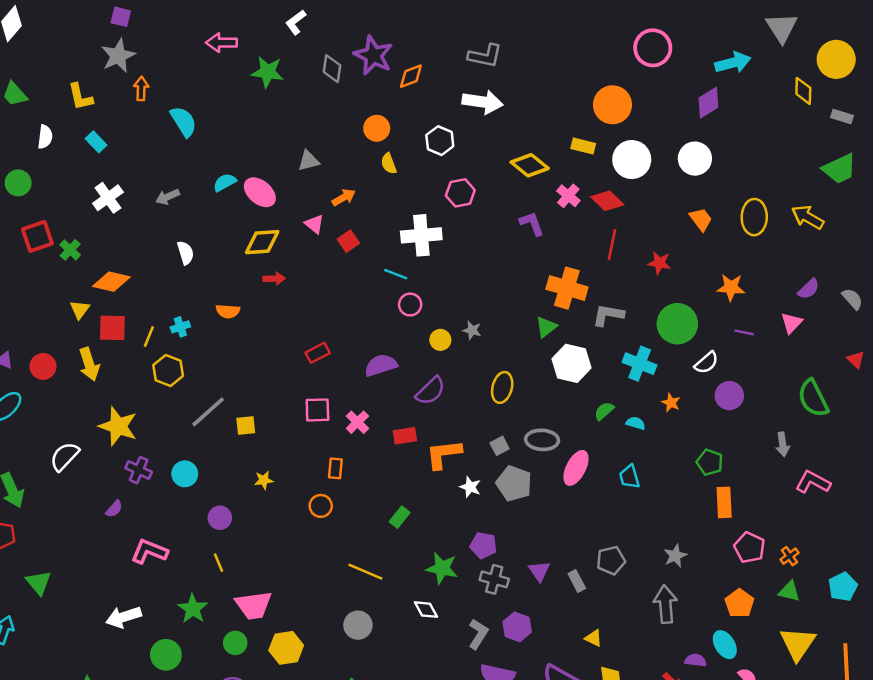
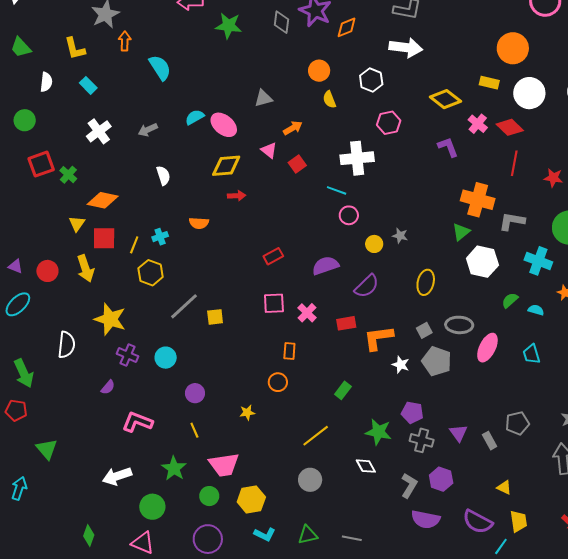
white semicircle: (65, 456) -> (66, 345), turned 144
yellow star: (264, 480) -> (247, 413), moved
yellow line: (365, 572) -> (316, 436), turned -60

